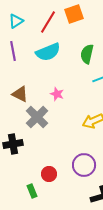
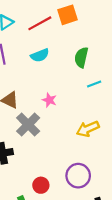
red line: (48, 22) -> (40, 23), turned 30
cyan semicircle: (48, 52) -> (40, 55), size x0.7

